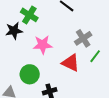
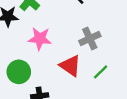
green line: (95, 56) -> (101, 72), moved

